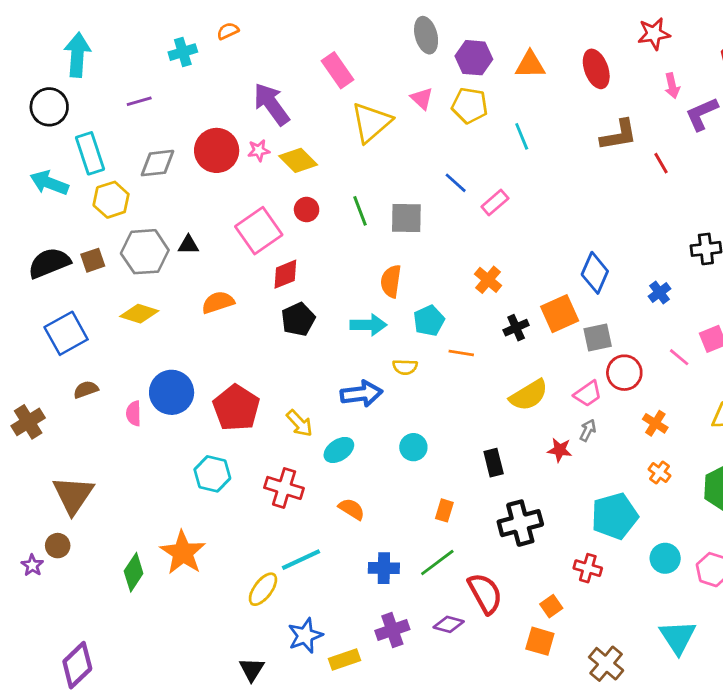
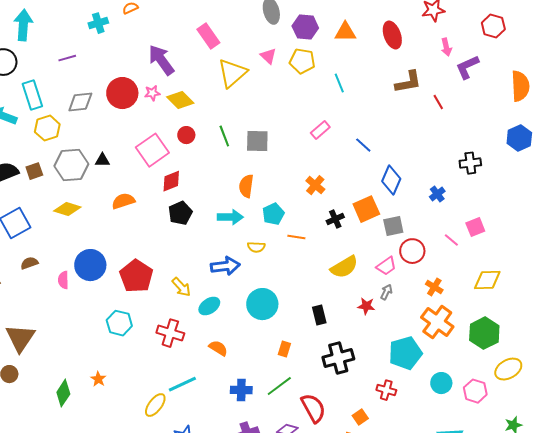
blue line: (456, 183) -> (363, 145), moved
cyan circle: (413, 447) -> (262, 304), size x1.6
orange cross: (660, 472) -> (437, 322), size x2.0
orange star: (183, 553) -> (98, 379), size x0.5

